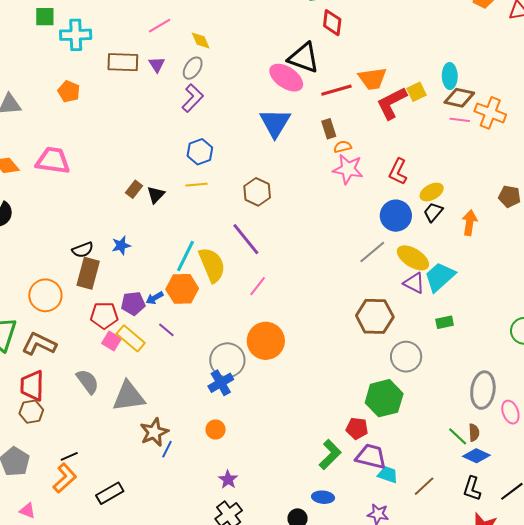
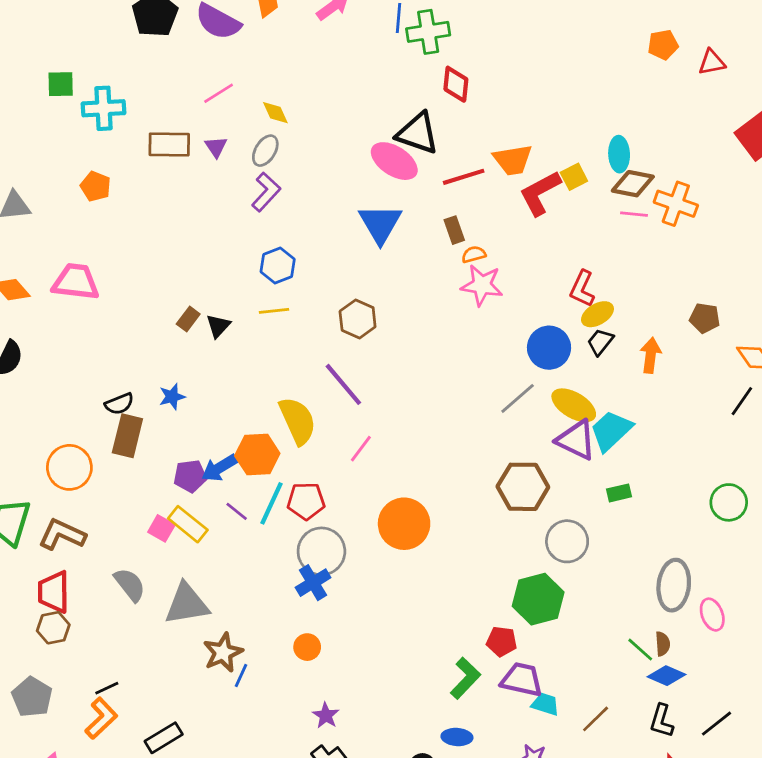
red L-shape: (398, 172) -> (582, 289), moved
cyan line: (186, 256) -> (271, 503), moved
purple triangle: (414, 283) -> (576, 440), size x1.4
blue arrow: (155, 298) -> (219, 468), size x1.5
red pentagon: (104, 315) -> (306, 501), moved
orange circle: (266, 341) -> (404, 524), moved

